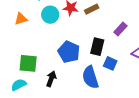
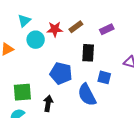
purple rectangle: (120, 29) -> (107, 29), moved, turned 32
black rectangle: (97, 47) -> (88, 53), moved

